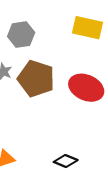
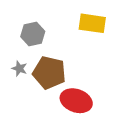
red ellipse: (86, 88) -> (76, 101), moved

